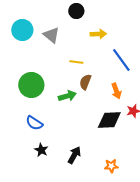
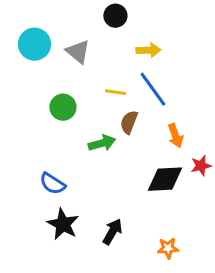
blue line: (121, 60) -> (153, 89), moved
green circle: (31, 85) -> (63, 107), moved, size x0.7
black star: (41, 150) -> (63, 224), size x1.5

